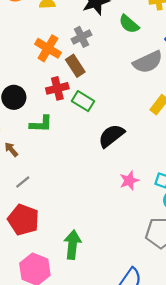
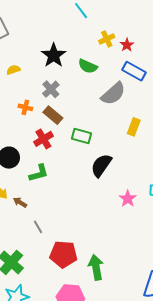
orange cross: (48, 48) -> (25, 107), size x0.6
green rectangle: (83, 101) -> (81, 136), moved
gray line: (23, 182) -> (38, 227), turned -64
red pentagon: (23, 220) -> (64, 254), moved

